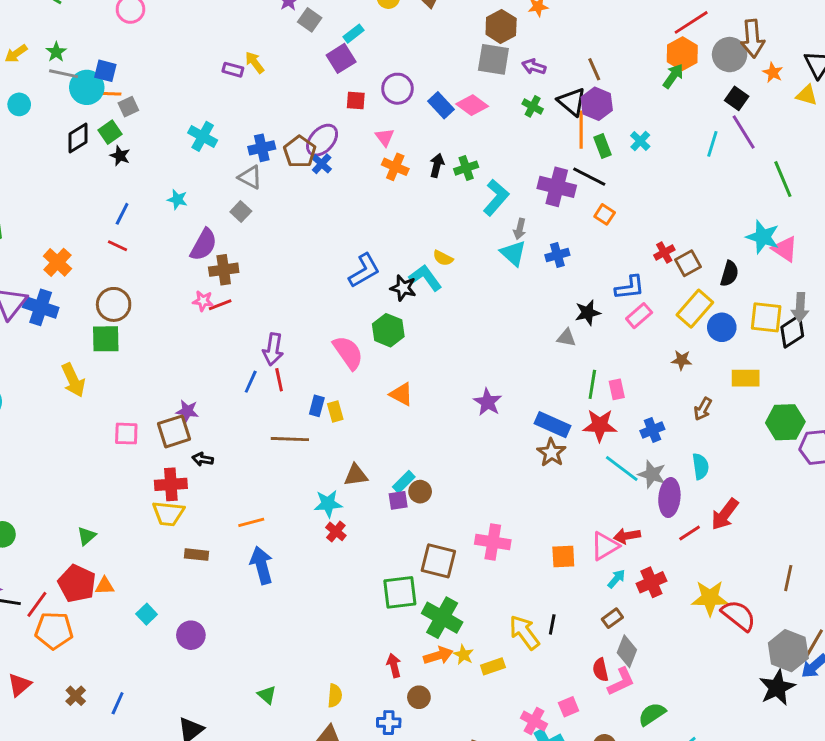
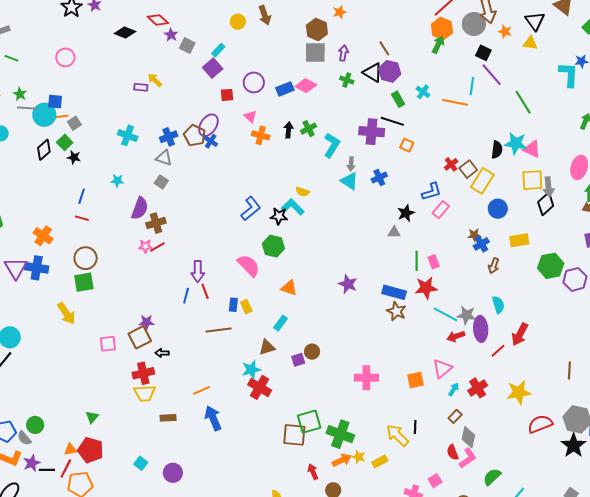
purple arrow: (534, 67) -> (343, 53), turned 91
blue rectangle: (441, 105) -> (285, 89), turned -60
orange line: (581, 130) -> (455, 102), moved, turned -70
black semicircle: (729, 274) -> (497, 150), moved
yellow rectangle: (695, 309) -> (482, 181), moved
yellow square: (766, 317) -> (532, 180), moved
blue cross: (652, 430) -> (481, 244), moved
cyan rectangle: (404, 482) -> (281, 323), moved
red cross: (336, 531) -> (260, 387), size x1.6
red arrow: (627, 536) -> (456, 336), moved
brown square: (438, 561) -> (294, 435), moved
orange triangle: (105, 586) -> (71, 449), moved
red semicircle: (739, 615) -> (540, 424), moved, turned -50

